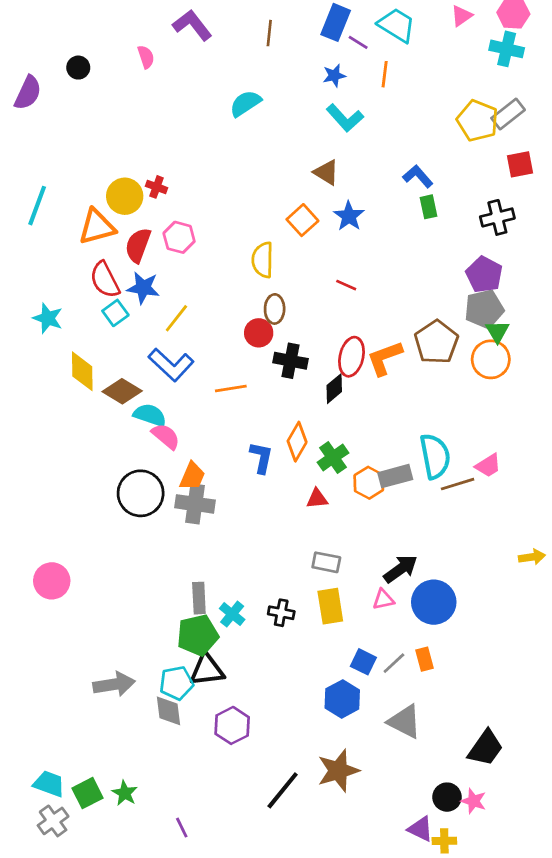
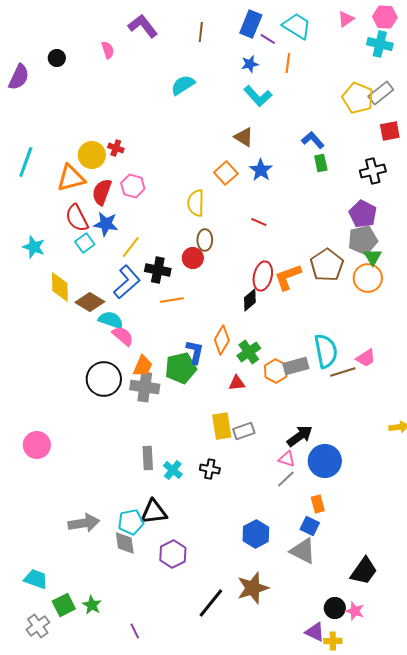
black cross: (290, 361) -> (158, 270), moved
blue L-shape: (171, 365) -> (127, 282), turned -84
gray rectangle: (326, 562) -> (244, 431), turned -30
pink triangle: (383, 599) -> (287, 459), turned 30
yellow rectangle: (330, 606) -> (222, 426), moved
green pentagon: (198, 635) -> (181, 368), moved
blue square: (363, 662) -> (310, 526), moved
gray line: (394, 663) -> (286, 479), moved
cyan trapezoid: (49, 784) -> (36, 579), moved

